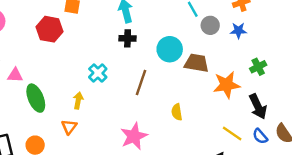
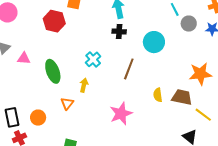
brown trapezoid: (196, 63) -> (182, 97), moved
green ellipse: (36, 98) -> (53, 71), moved
yellow arrow: (78, 100) -> (84, 85), moved

